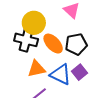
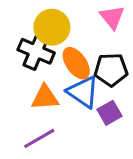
blue triangle: (61, 74) -> (83, 92), moved

